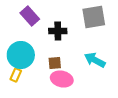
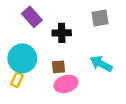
gray square: (94, 17) -> (100, 18), size x0.7
pink ellipse: (62, 79) -> (66, 84), turned -30

